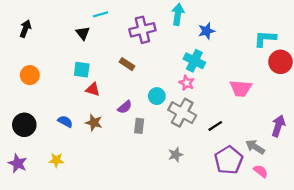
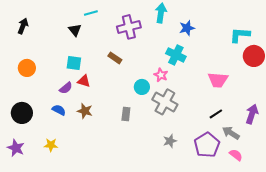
pink star: (187, 83) -> (161, 75), moved
purple semicircle: (125, 107) -> (66, 88), moved
black line: (215, 126) -> (216, 114), moved
gray star: (176, 155) -> (170, 141), moved

